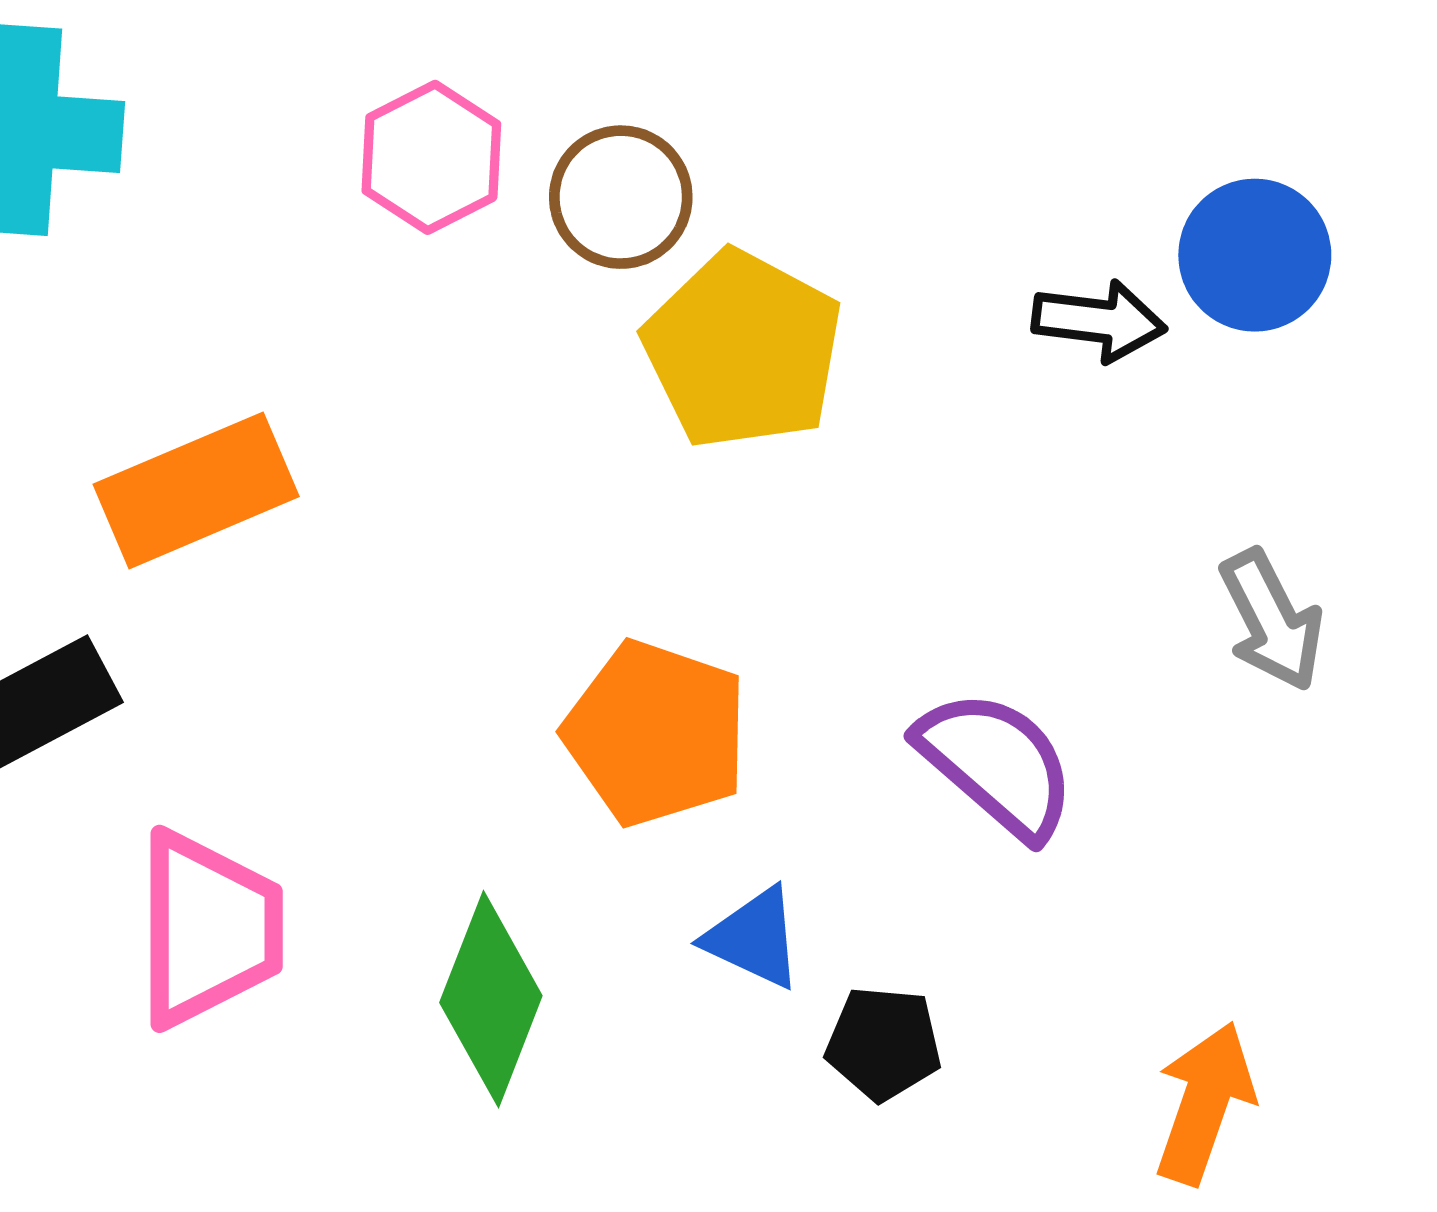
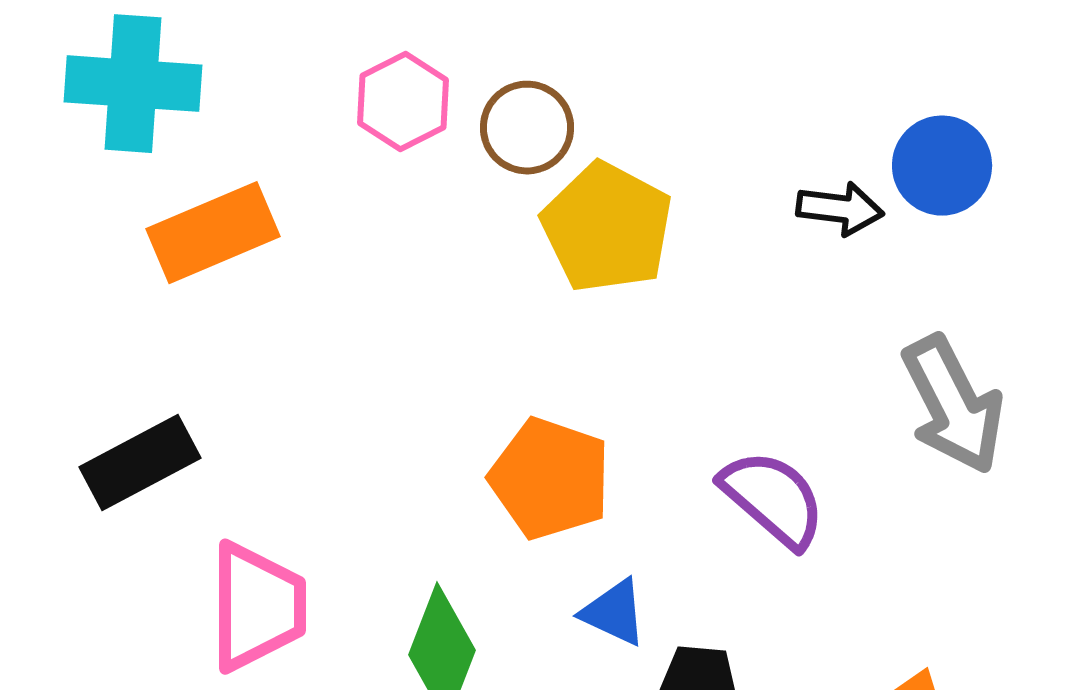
orange rectangle: (196, 490) -> (213, 233), moved
gray arrow: (1272, 620) -> (953, 405), size x1.5

